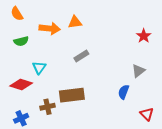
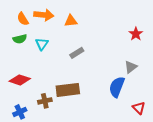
orange semicircle: (17, 14) -> (23, 19), moved
orange arrow: (50, 29) -> (44, 15), moved
cyan triangle: (39, 68) -> (42, 44), moved
blue semicircle: (124, 92) -> (117, 87), size x1.5

